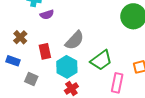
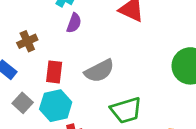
purple semicircle: (47, 15) -> (74, 23), turned -72
cyan hexagon: (67, 67) -> (56, 106), moved

